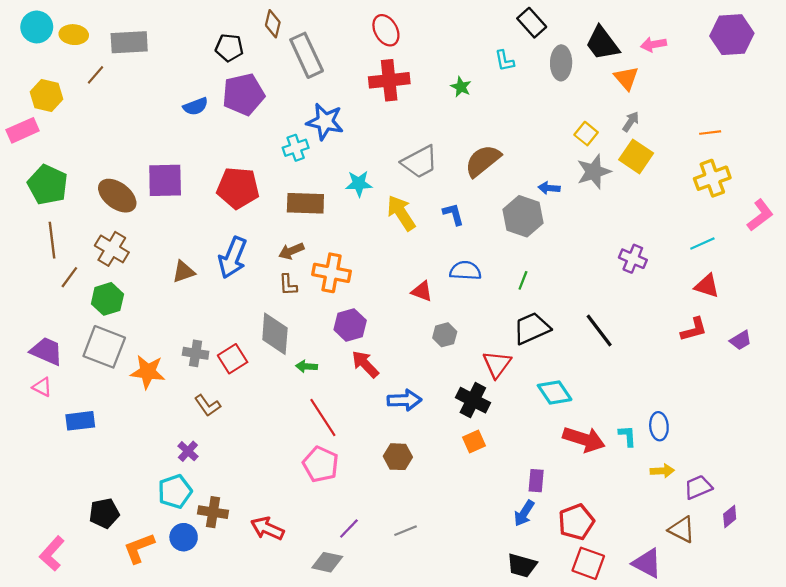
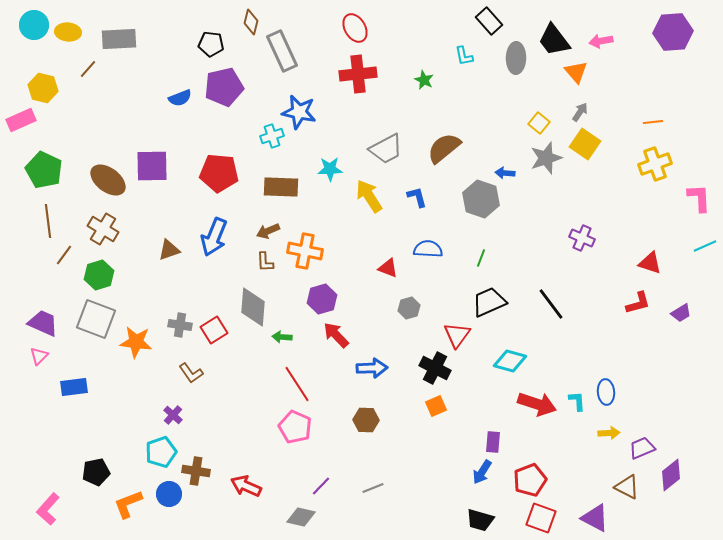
pink L-shape: (760, 215) -> (699, 198), turned -56
cyan line: (702, 243) -> (705, 246), moved
pink triangle: (42, 387) -> (39, 356), turned 48
cyan diamond: (555, 392) -> (510, 361), turned -40
purple diamond: (730, 516) -> (671, 475), size x1.5

